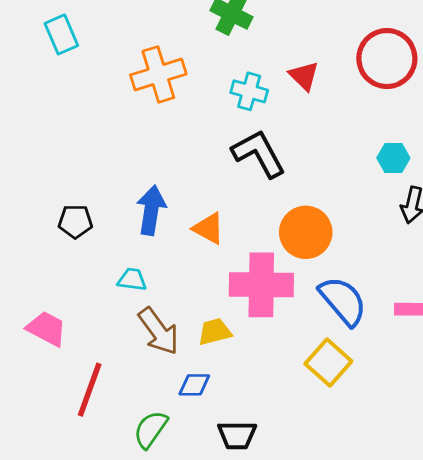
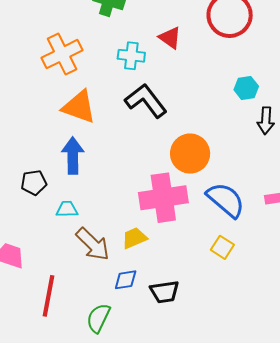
black pentagon: (75, 221) -> (34, 183), moved
orange triangle: (208, 228) -> (79, 107), moved, size x1.4
yellow square: (328, 363) -> (222, 247), size x0.7
black trapezoid: (237, 435) -> (165, 292), moved

